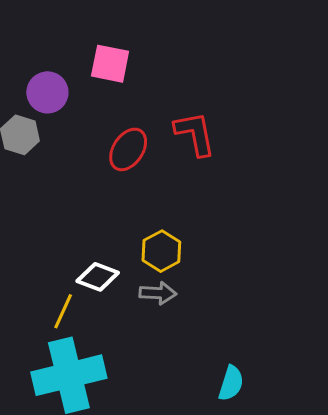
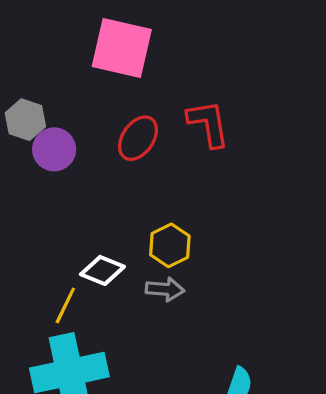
pink square: (110, 64) -> (122, 48), size x1.5
purple circle: (47, 92) -> (54, 149), moved

